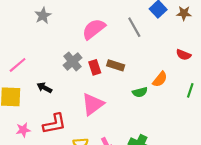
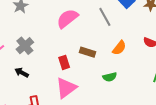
gray cross: (73, 61) -> (25, 46), moved
red rectangle: (95, 67) -> (64, 62), moved
orange semicircle: (160, 79) -> (119, 48), moved

